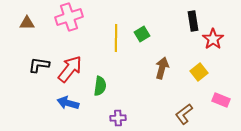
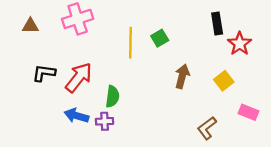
purple cross: (118, 118) -> (105, 121), moved

